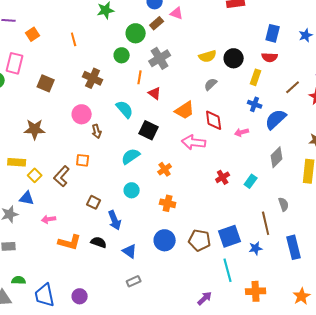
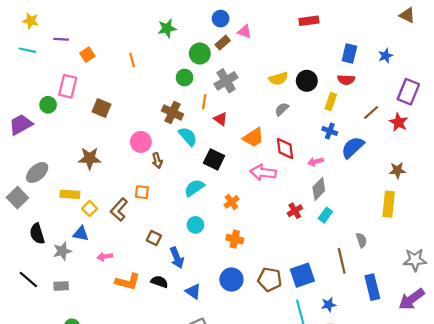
brown cross: (93, 78) -> (173, 112), moved
gray diamond: (277, 157) -> (319, 189), moved
blue star: (256, 248) -> (329, 305), moved

